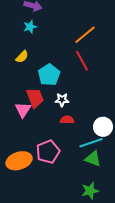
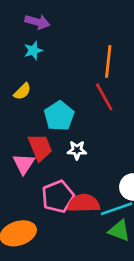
orange line: (85, 35) -> (108, 61), turned -45
red semicircle: (67, 120) -> (84, 203), moved, size x1.6
pink pentagon: (48, 152) -> (58, 196), moved

